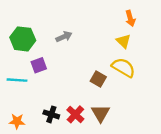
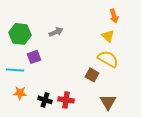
brown square: (98, 79) -> (92, 75), moved
brown triangle: (101, 113) -> (108, 102), moved
red cross: (75, 114) -> (66, 100), turned -35
orange star: (17, 121) -> (20, 93), moved

